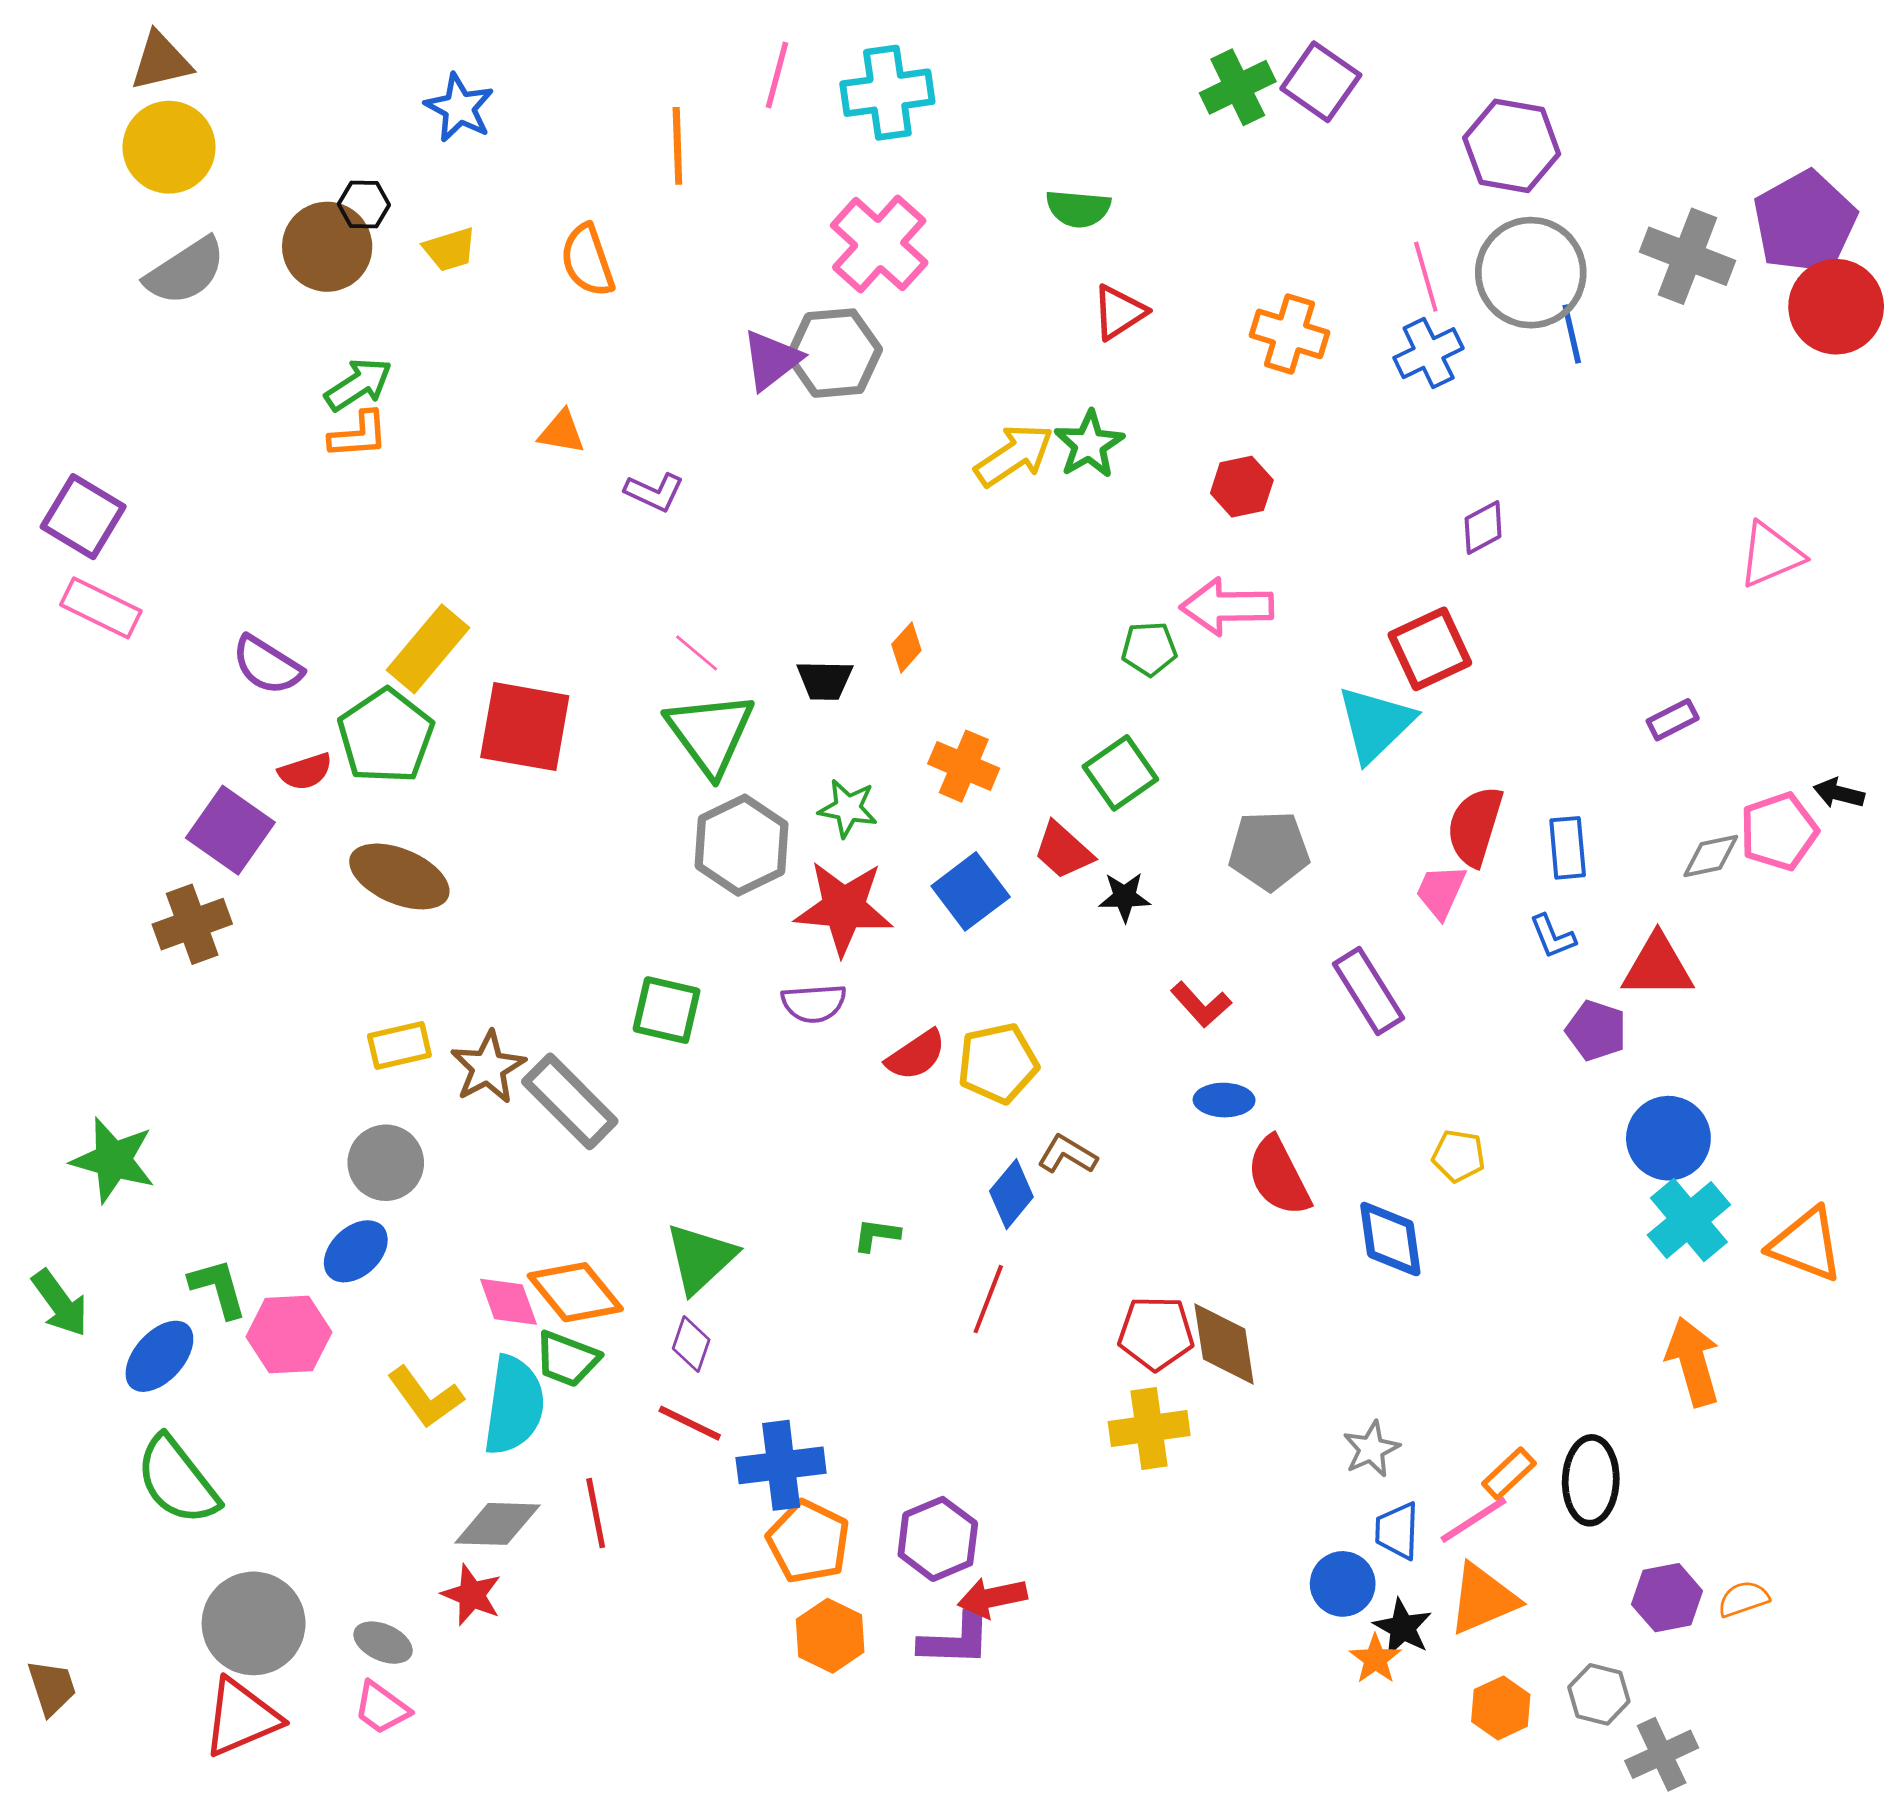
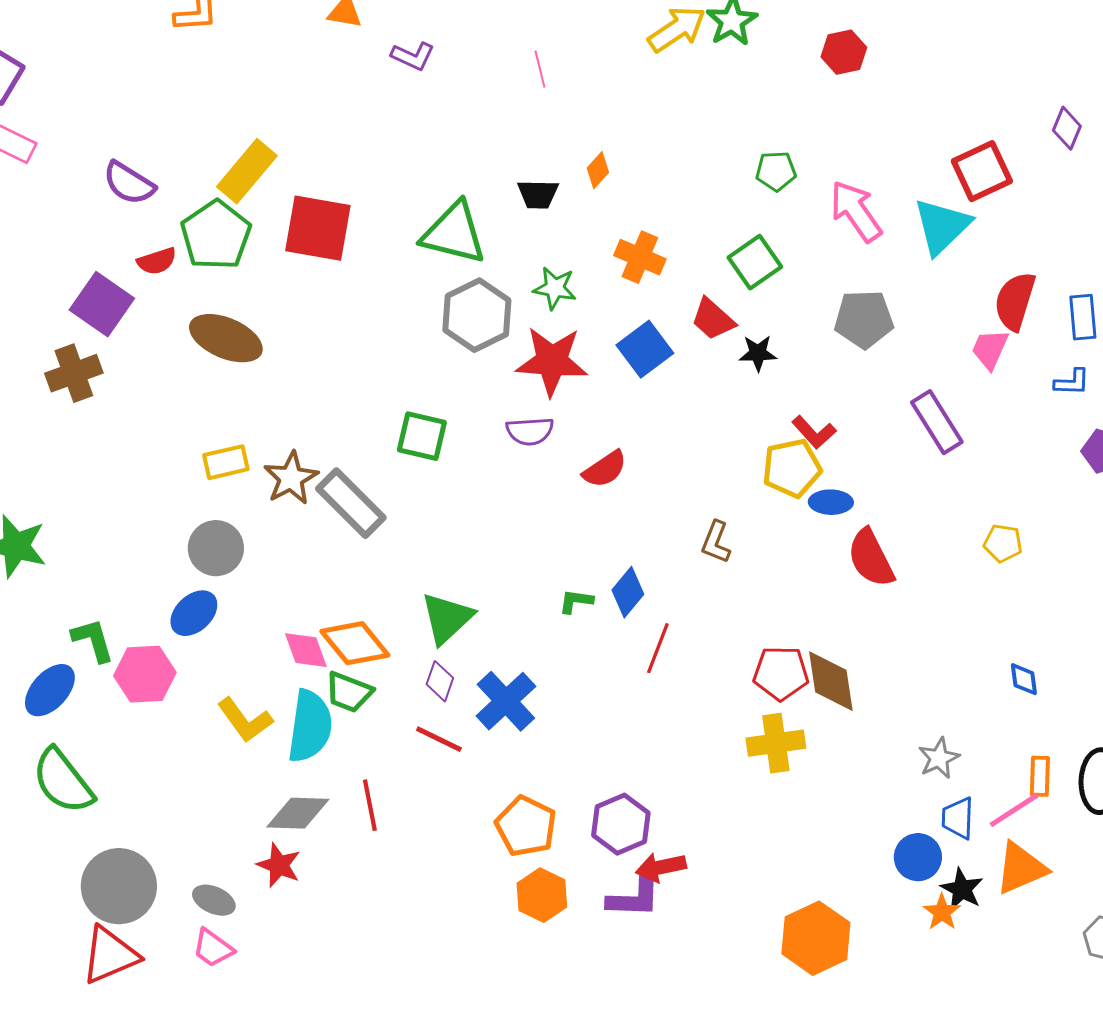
purple diamond: (1483, 528) -> (1067, 128), moved, turned -39
pink arrow: (1227, 607) -> (856, 211), moved, turned 56
pink line: (697, 653) -> (540, 69), moved, turned 36
green triangle: (710, 733) -> (454, 233), turned -40
blue L-shape: (1553, 936) -> (1072, 382), turned -66
yellow pentagon: (998, 1063) -> (792, 468), moved
brown L-shape: (1067, 1155) -> (716, 542), turned -99
blue diamond: (1011, 1194) -> (628, 592), moved
blue diamond: (1390, 1239) -> (1024, 679), moved, size x0.6
blue cross: (781, 1465) -> (506, 701), moved, turned -36
orange rectangle: (1509, 1474) -> (1040, 776), turned -45
orange hexagon: (1501, 1708) -> (816, 938), moved, size x1.6

